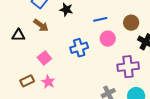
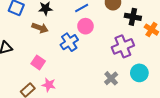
brown arrow: (41, 25) -> (40, 28), moved
pink circle: (108, 39) -> (85, 26), moved

